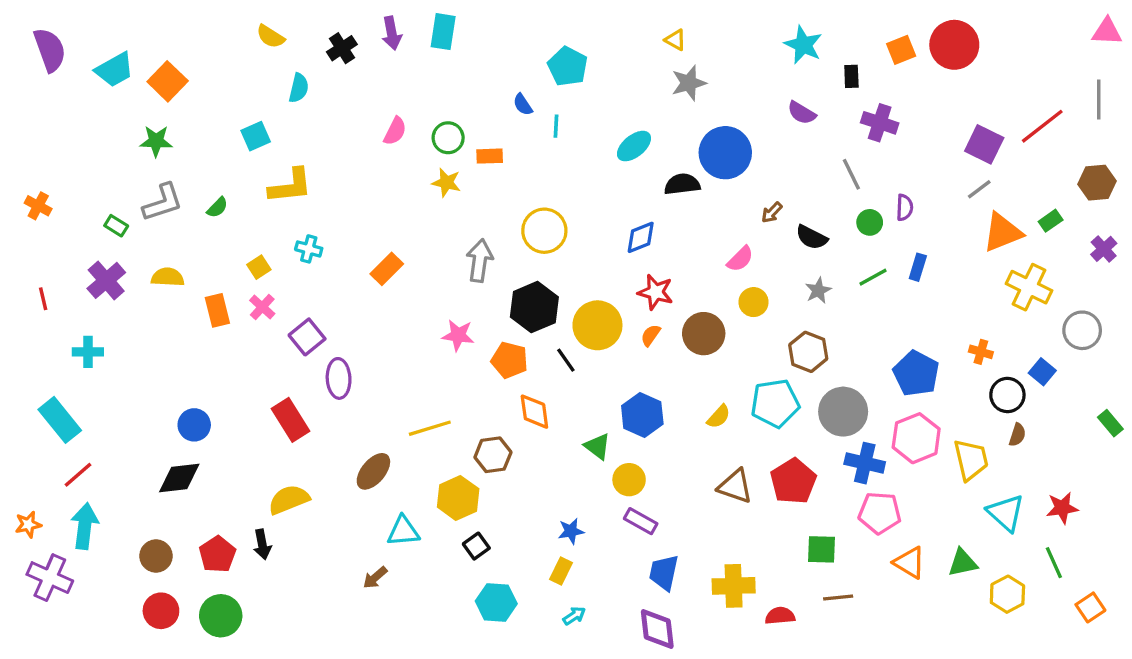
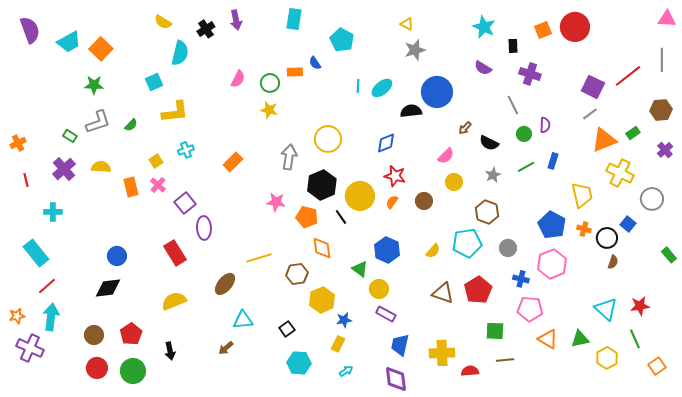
cyan rectangle: (443, 32) -> (294, 19), moved
cyan semicircle: (299, 88) -> (180, 53), size x1.4
cyan line: (556, 126) -> (358, 86), moved
orange rectangle: (490, 156) -> (295, 72), moved
orange cross: (38, 206) -> (18, 143), moved, turned 35
cyan cross: (309, 249) -> (186, 150), turned -35
brown circle: (704, 334) -> (424, 201), size x0.7
orange cross: (981, 352) -> (584, 229), moved
gray circle: (843, 412) -> (508, 248), size x0.6
yellow trapezoid: (971, 460) -> (582, 195), moved
blue cross: (865, 463) -> (521, 279), size x0.7
yellow hexagon: (458, 498) -> (322, 300), moved
black arrow: (262, 544) -> (170, 351), moved

